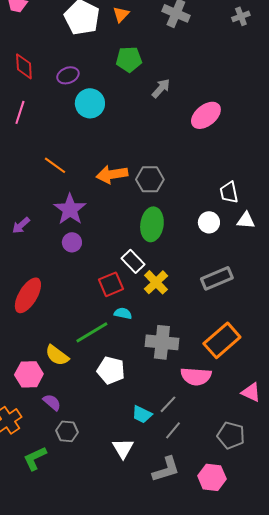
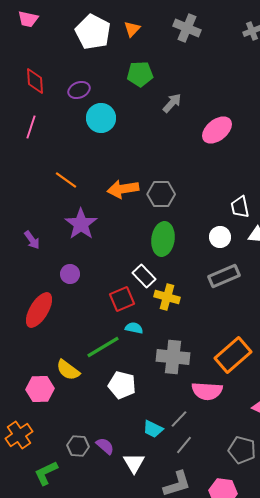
purple arrow: (21, 225) -> (32, 240), turned -84
purple circle: (72, 242) -> (70, 274), moved
gray rectangle: (217, 278) -> (224, 276), moved
yellow cross: (156, 282) -> (167, 297), turned -30
purple semicircle: (52, 402) -> (105, 446), moved

